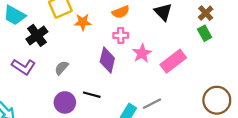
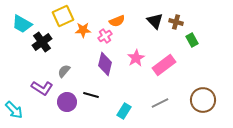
brown cross: (206, 13) -> (176, 22), moved, turned -32
pink cross: (121, 35) -> (105, 36), moved, turned -32
purple L-shape: (24, 67) -> (42, 88), moved
gray line: (152, 104) -> (160, 103), moved

